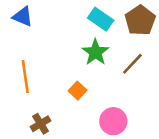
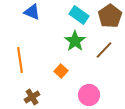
blue triangle: (23, 17) -> (32, 12), moved

